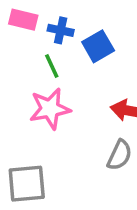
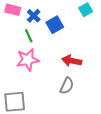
blue cross: (61, 30) -> (34, 16), turned 32

